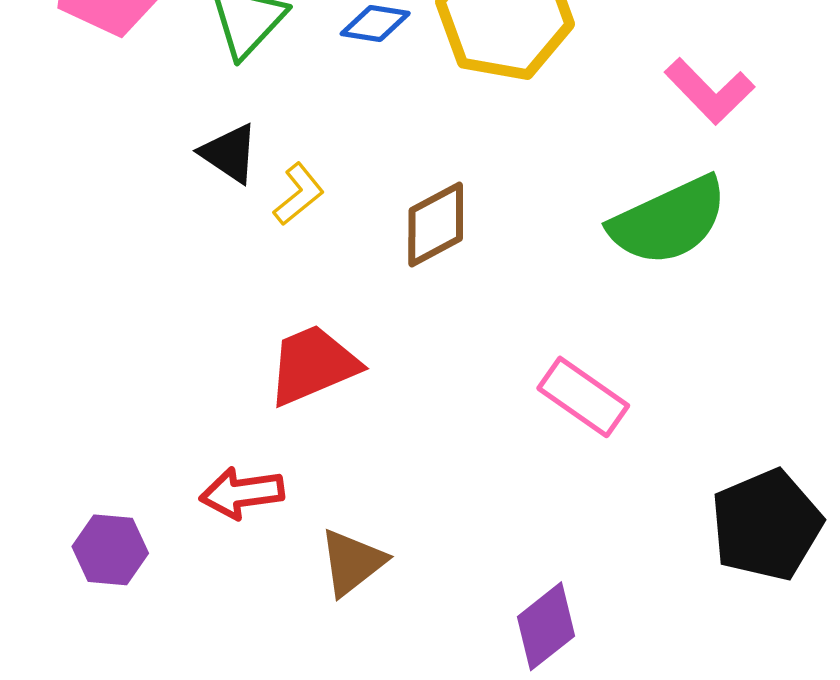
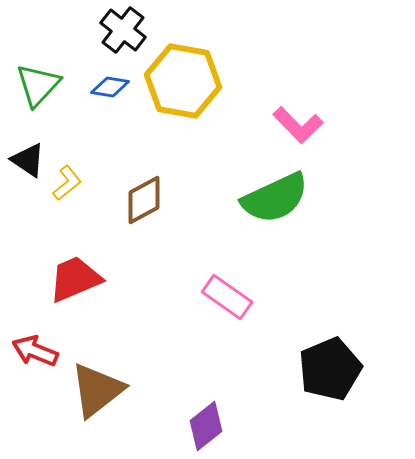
red arrow: (242, 493) -> (35, 351), turned 30
brown triangle: (352, 562) -> (97, 390), size x1.4

